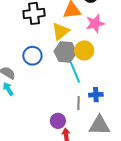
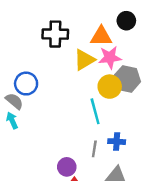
pink star: (95, 23) -> (110, 57), moved
gray hexagon: (65, 52) -> (127, 79), moved
blue circle: (32, 56) -> (26, 84), moved

